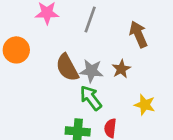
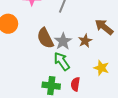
brown arrow: (138, 34) -> (104, 27), moved, turned -30
gray star: (91, 71) -> (63, 41), turned 30

